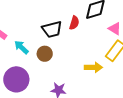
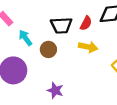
yellow arrow: (93, 67) -> (88, 47), moved

